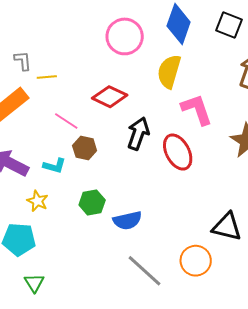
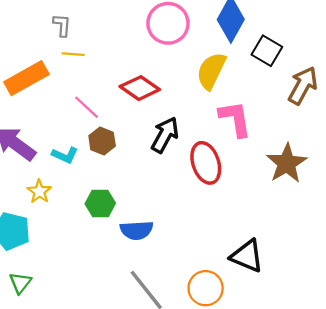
black square: (229, 25) -> (267, 51), moved
gray L-shape: (23, 61) -> (62, 25), moved

